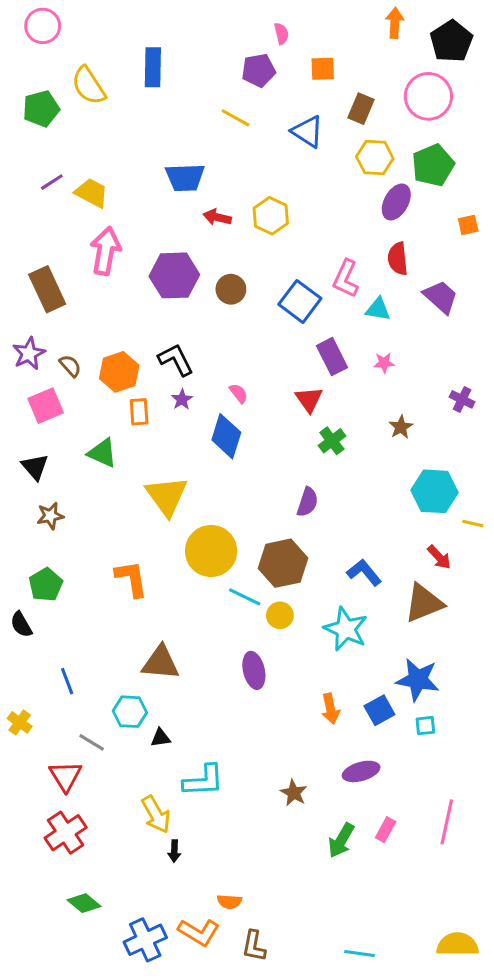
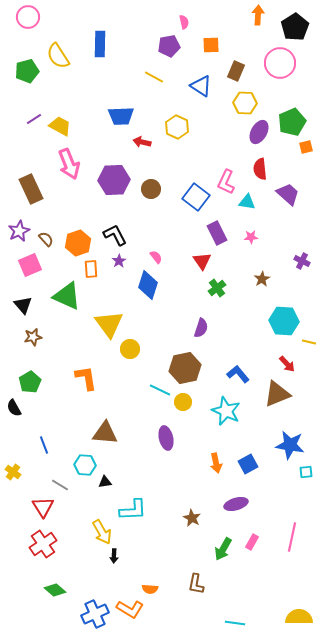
green pentagon: (433, 165) -> (292, 122), moved
yellow hexagon: (271, 216) -> (177, 127), moved
pink arrow: (105, 251) -> (69, 164), turned 148
green triangle: (102, 453) -> (67, 296), size x1.4
yellow circle: (211, 551) -> (130, 349), moved, size x0.6
blue star: (418, 680) -> (290, 445), moved
cyan square: (425, 726) -> (306, 472), moved
brown L-shape: (254, 946) -> (196, 584), moved

